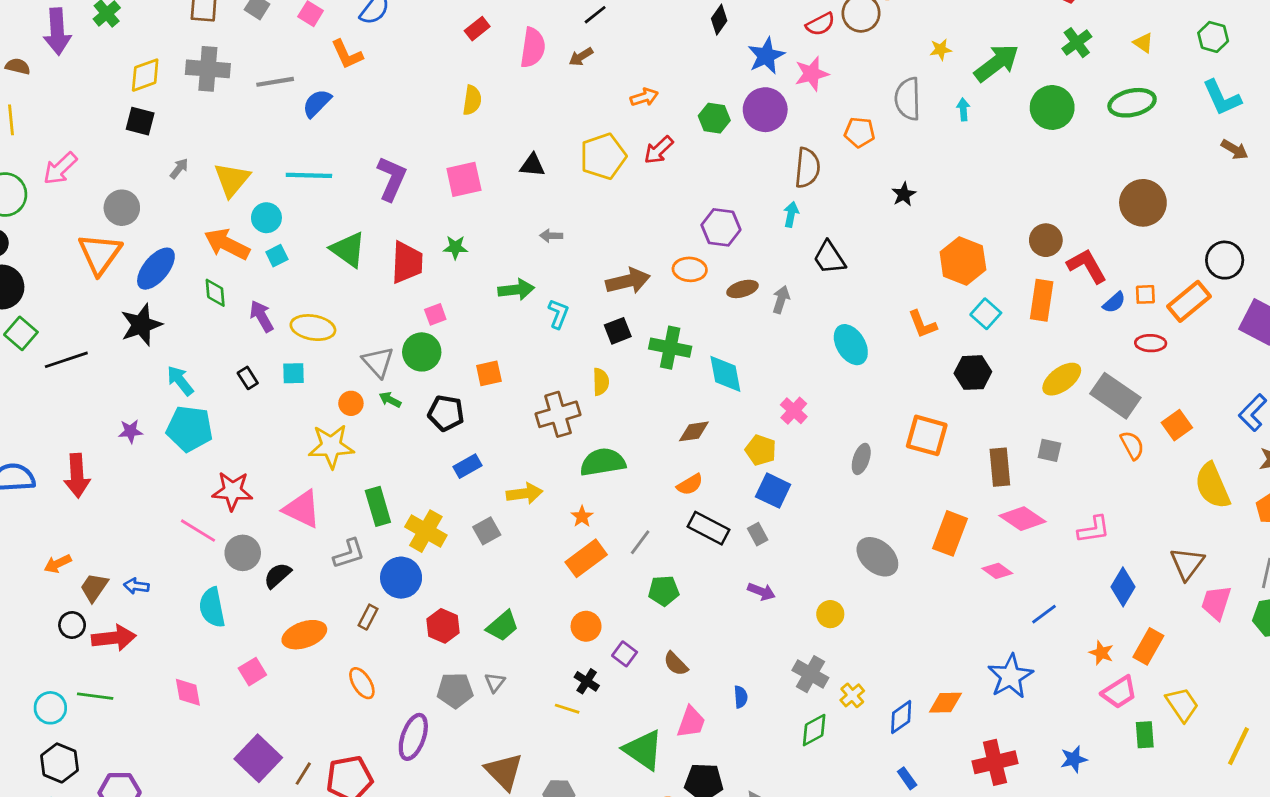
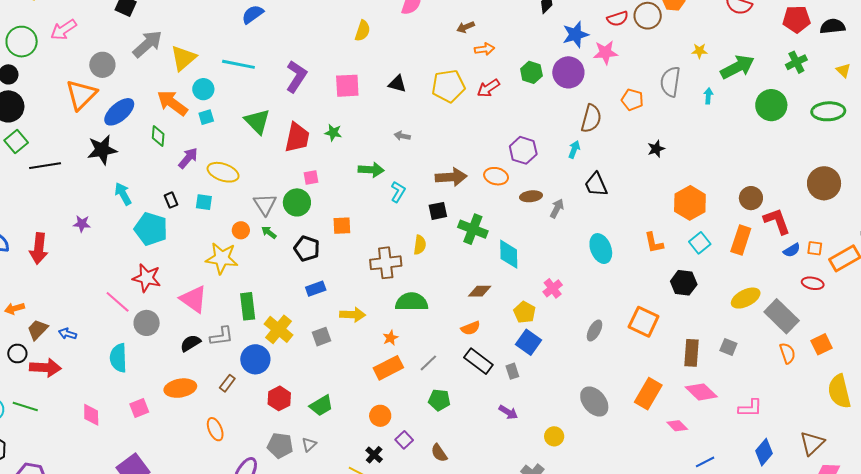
brown arrow: (581, 57) -> (466, 27), moved
gray arrow: (179, 169) -> (148, 44), size x2.0
purple arrow: (262, 316) -> (188, 158), turned 60
cyan pentagon: (190, 429) -> (151, 229), moved
black semicircle: (278, 575) -> (190, 343), moved

